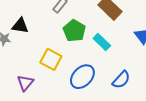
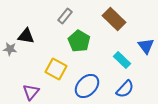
cyan rectangle: (102, 42) -> (122, 60), moved

